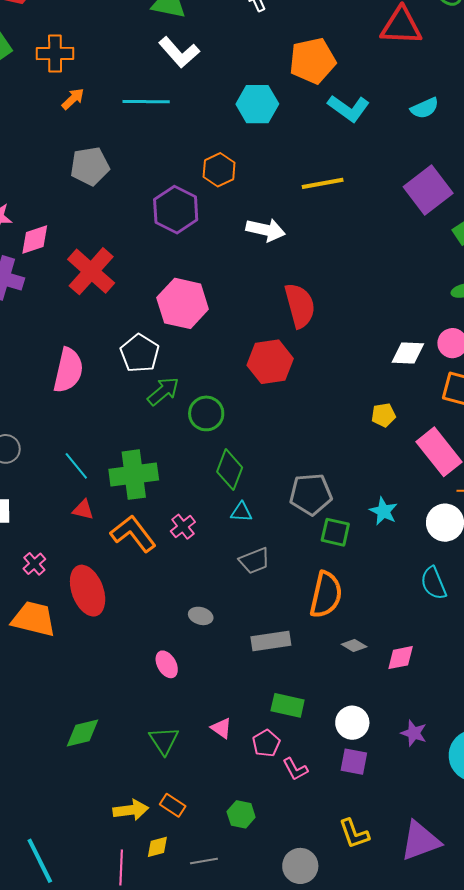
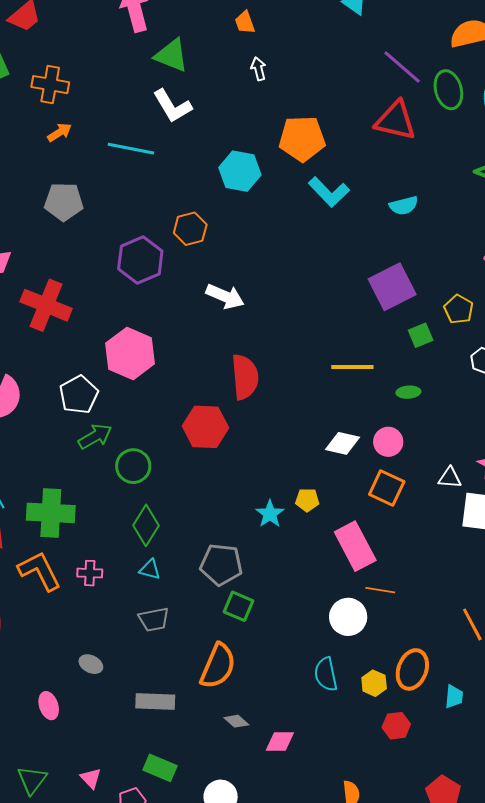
yellow line: (323, 183) -> (352, 367), moved
red cross: (91, 271) -> (46, 305), turned -30
cyan star: (383, 511) -> (270, 514), moved
pink cross: (183, 527) -> (90, 573), turned 30

